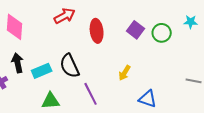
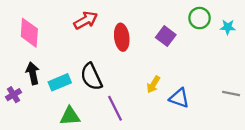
green circle: (162, 33) -> (200, 18), moved
blue triangle: (148, 99) -> (179, 98), moved

